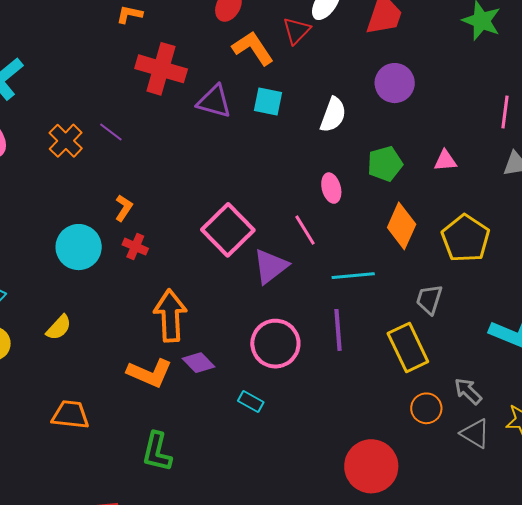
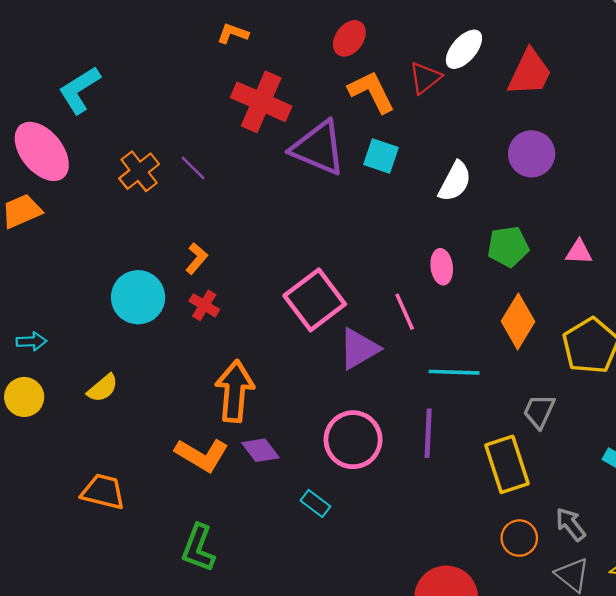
purple triangle: (214, 101) -> (318, 148), size x1.4

